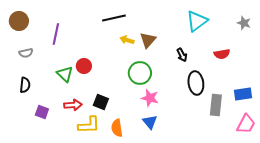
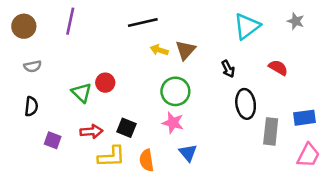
gray star: (244, 23) -> (296, 21), moved
purple line: (56, 34) -> (70, 21), moved
red semicircle: (222, 54) -> (278, 68), turned -140
pink star: (150, 98) -> (173, 123), moved

